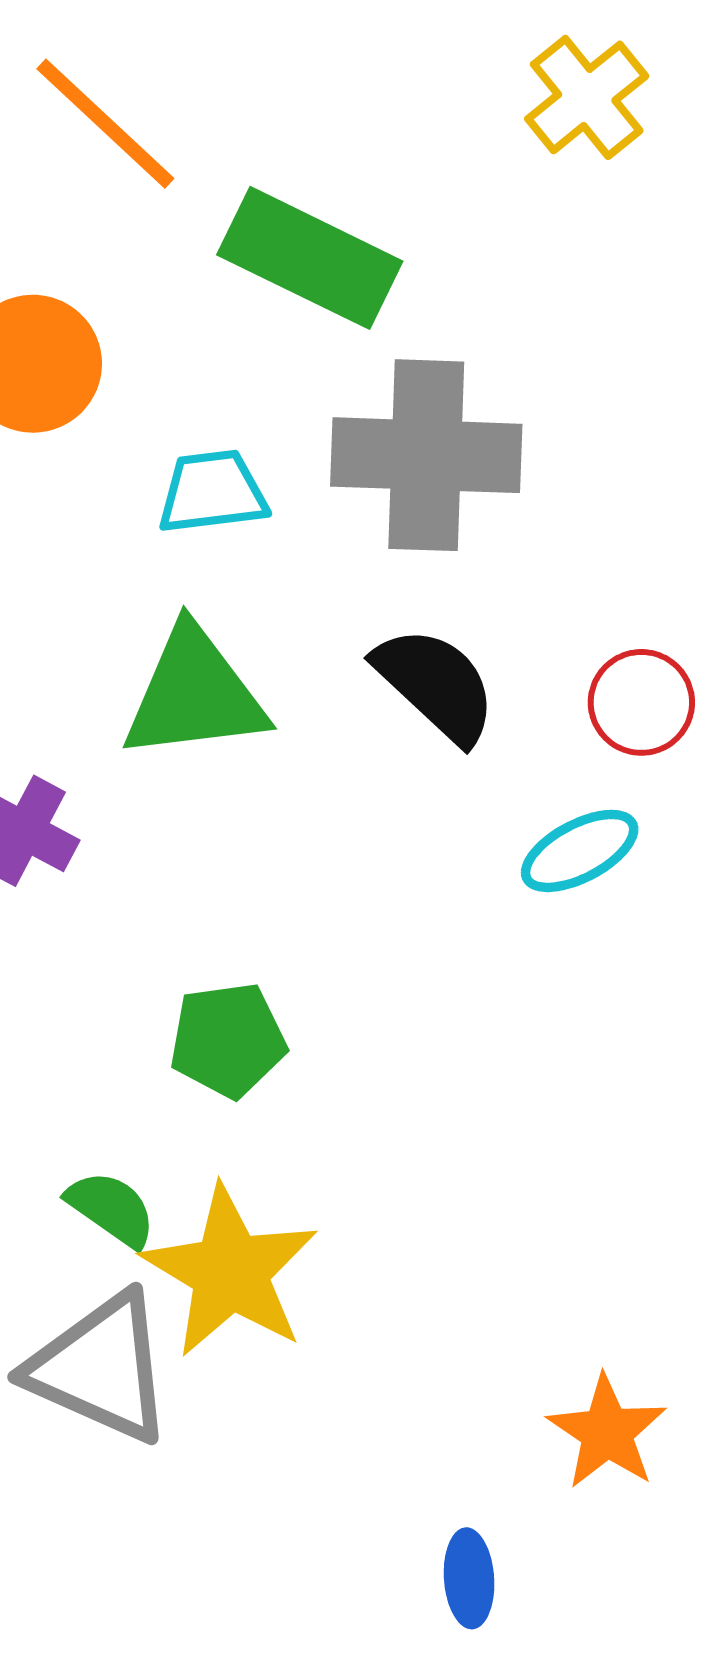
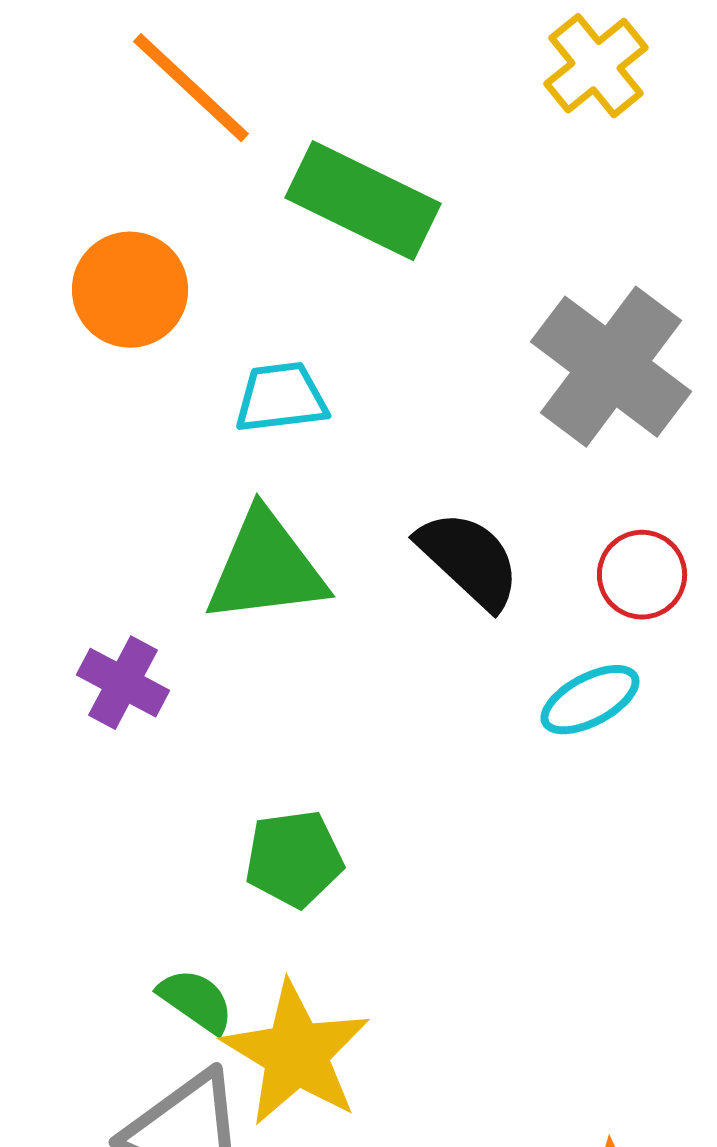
gray cross: (426, 455) -> (611, 367), moved, turned 35

